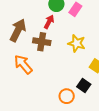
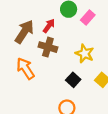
red arrow: (49, 22) -> (49, 26), moved
black square: (84, 85) -> (73, 80), moved

